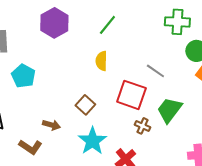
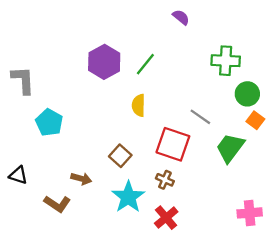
purple hexagon: (54, 23) -> (104, 62), moved
green trapezoid: (169, 110) -> (230, 148), moved
brown cross: (142, 126) -> (165, 180), moved

